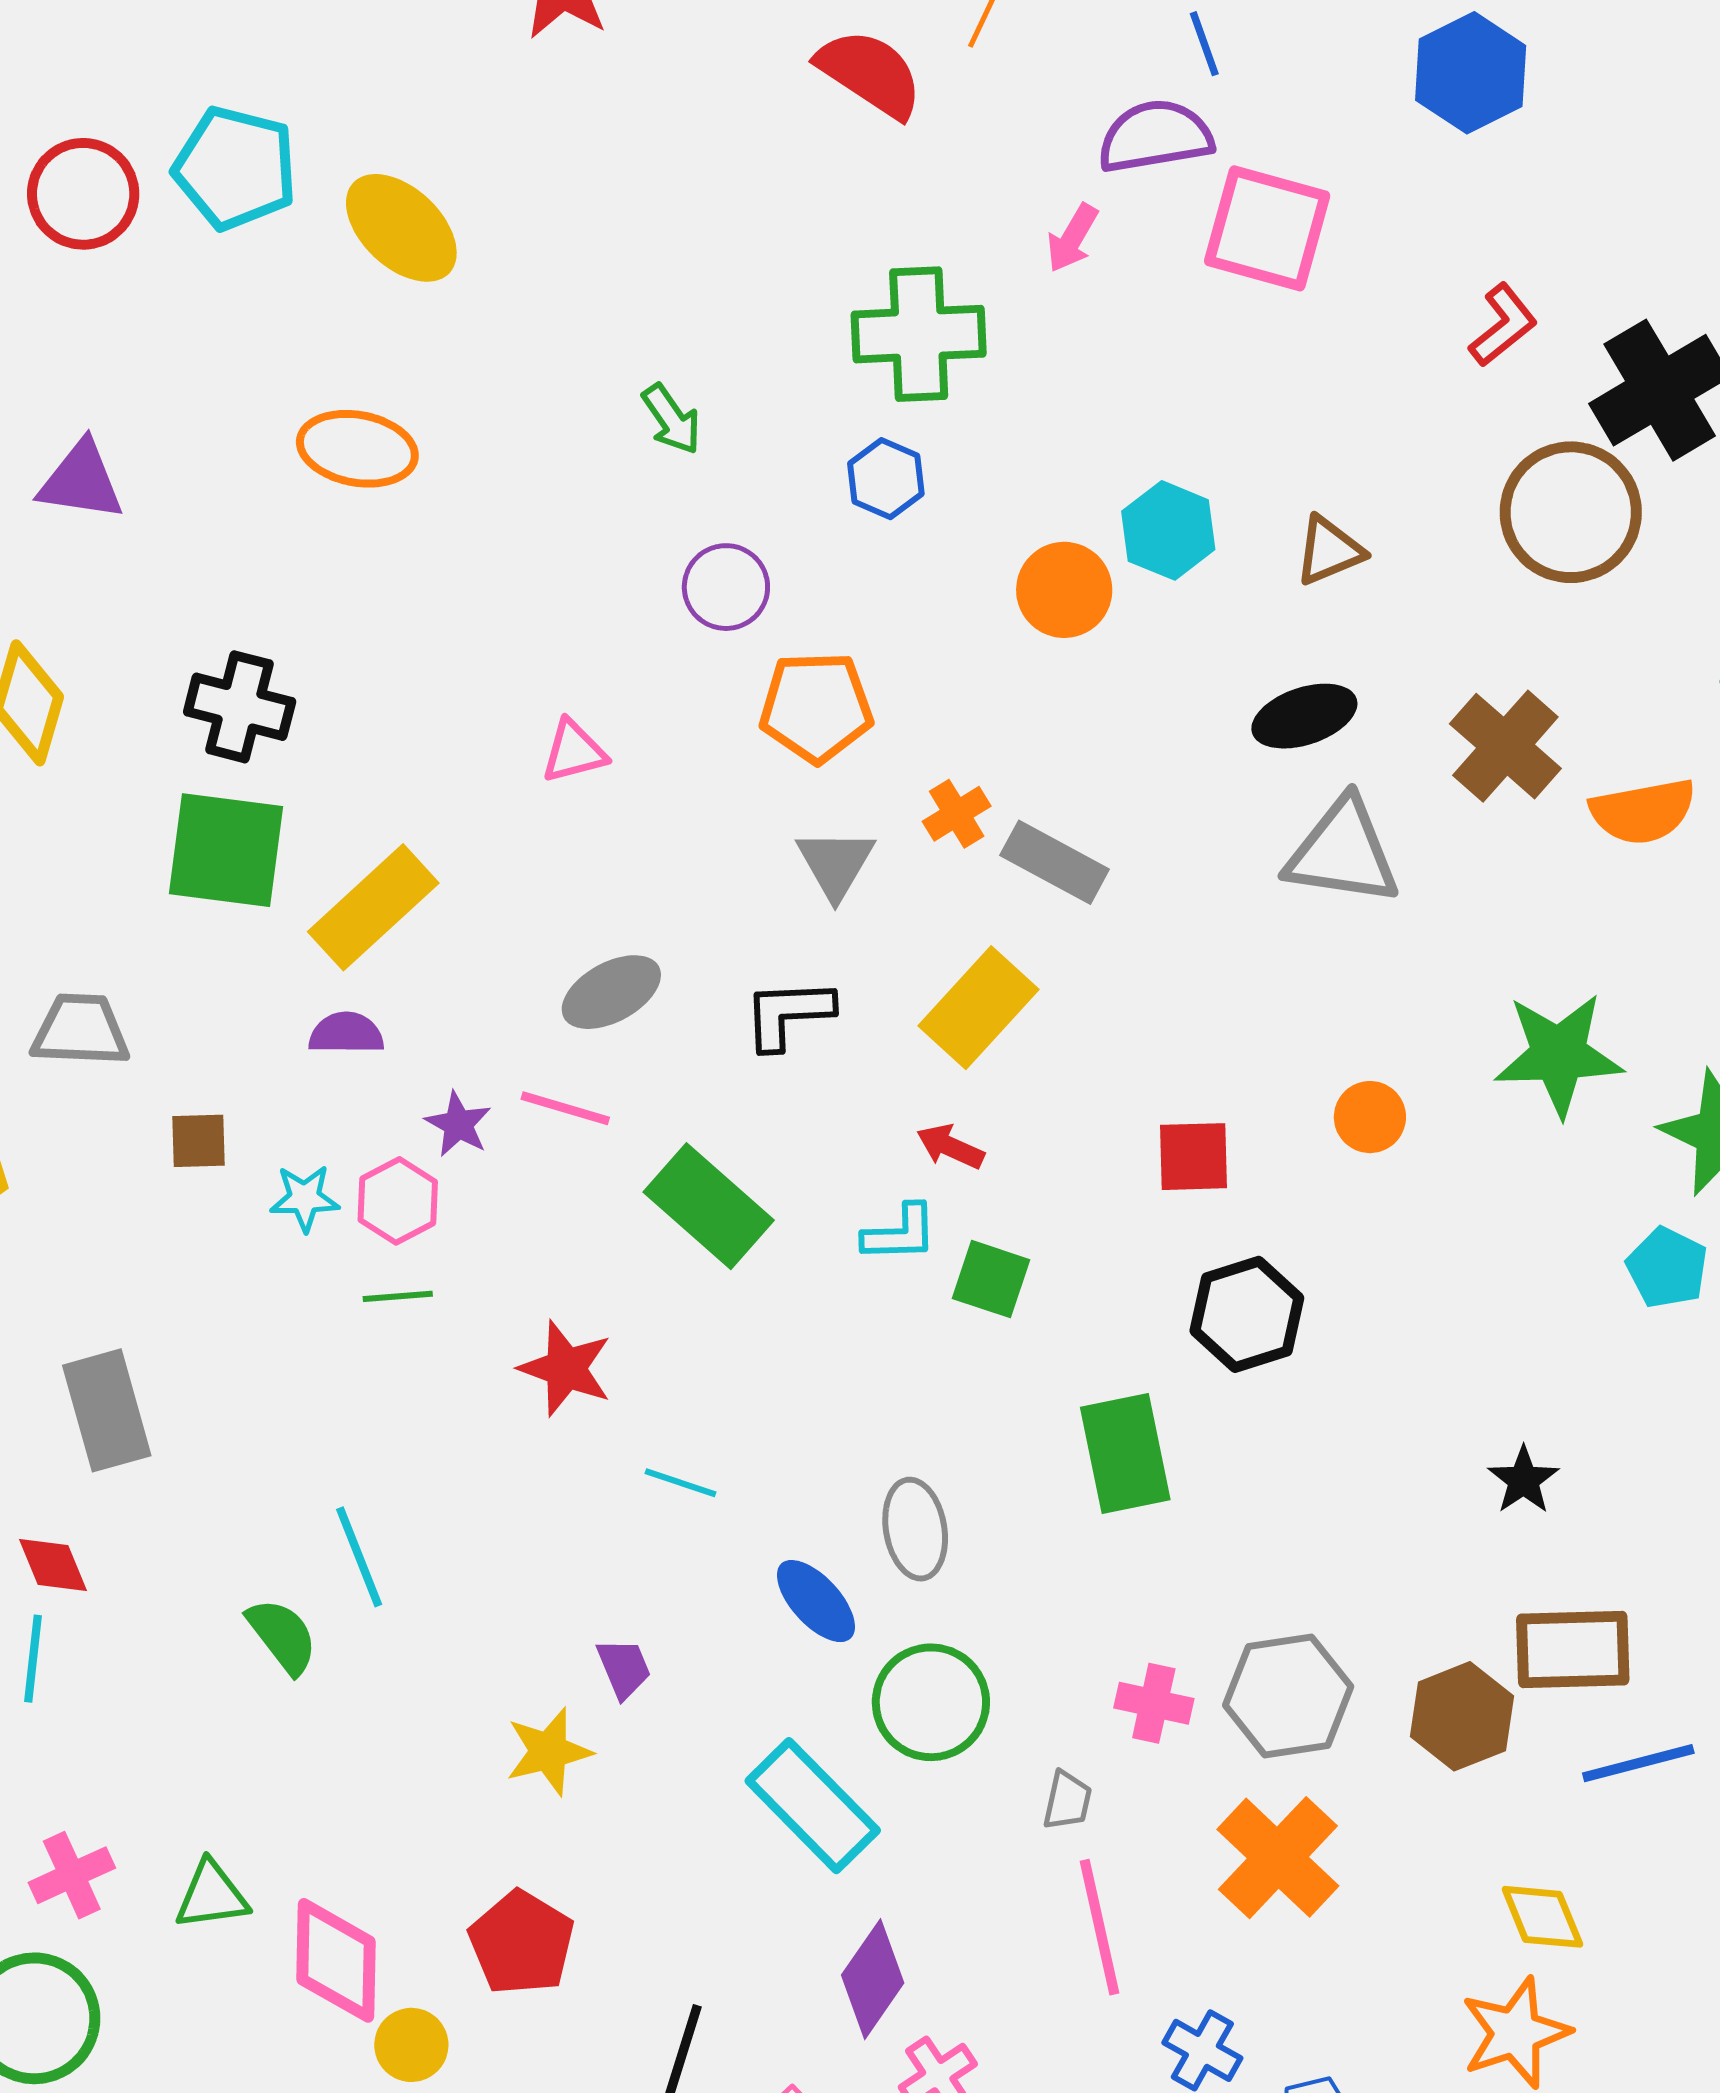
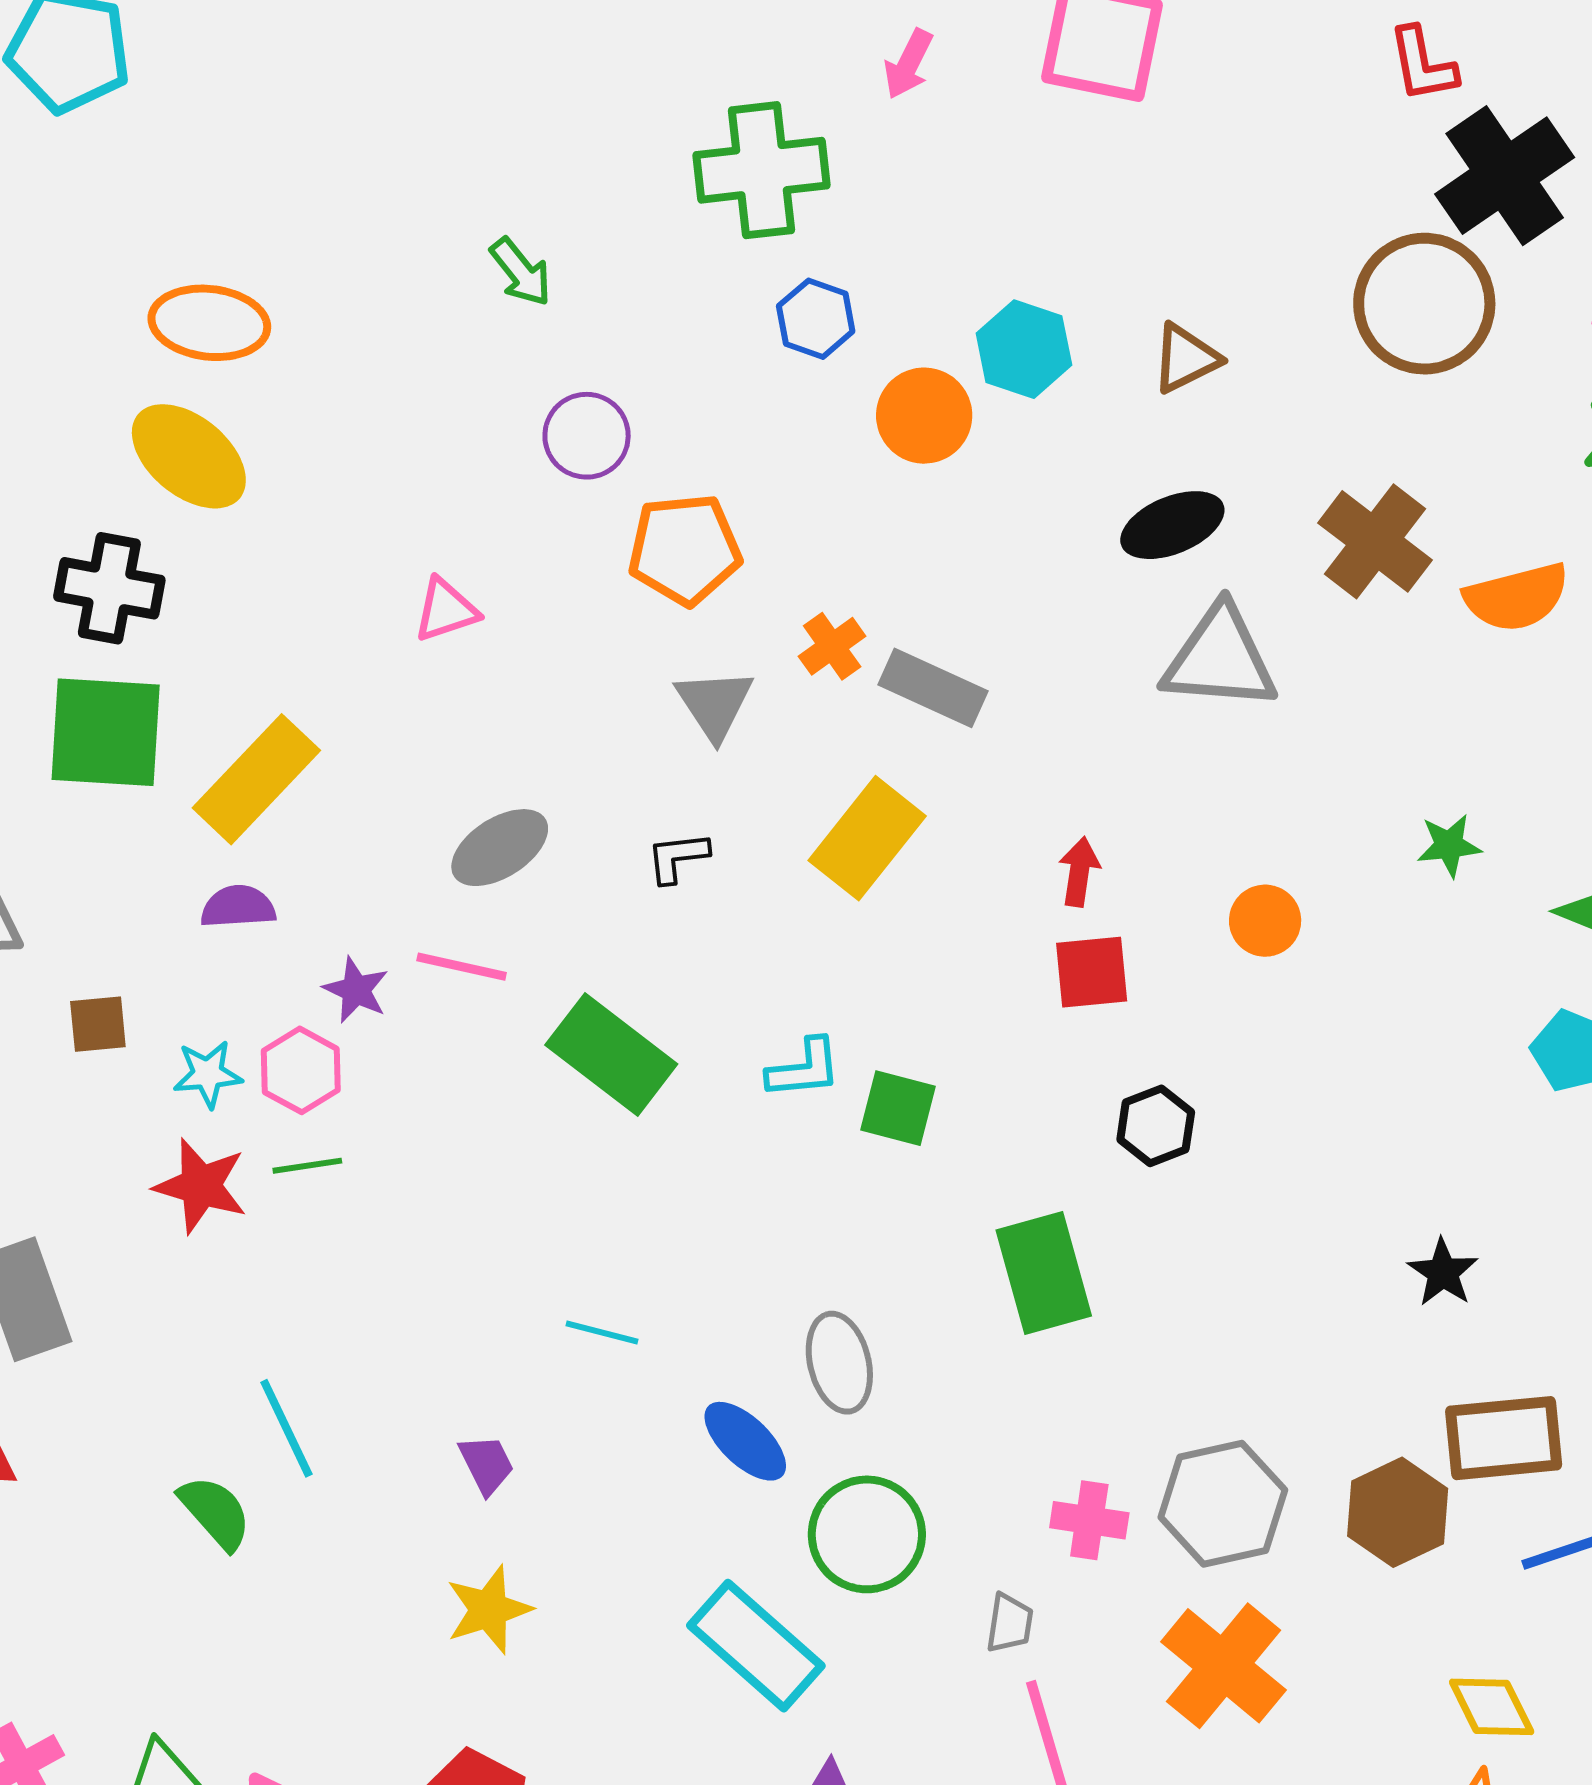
yellow ellipse: (401, 228) -> (189, 456), moved
red L-shape: (1503, 325) -> (1423, 64), moved, turned 122
blue hexagon: (886, 479) -> (816, 319), moved
black L-shape: (788, 1014) -> (678, 857), size x0.7
green star: (1559, 1054) -> (1449, 845), size x0.5
red arrow: (950, 1147) -> (1079, 872), moved, turned 78
black hexagon: (1247, 1314) -> (1156, 1126), size x0.7
red star: (566, 1368) -> (201, 1186), moved
purple trapezoid: (624, 1668) -> (487, 1464), moved

